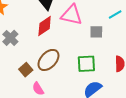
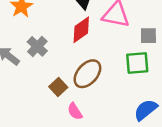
green square: (86, 64) -> (137, 63), moved

